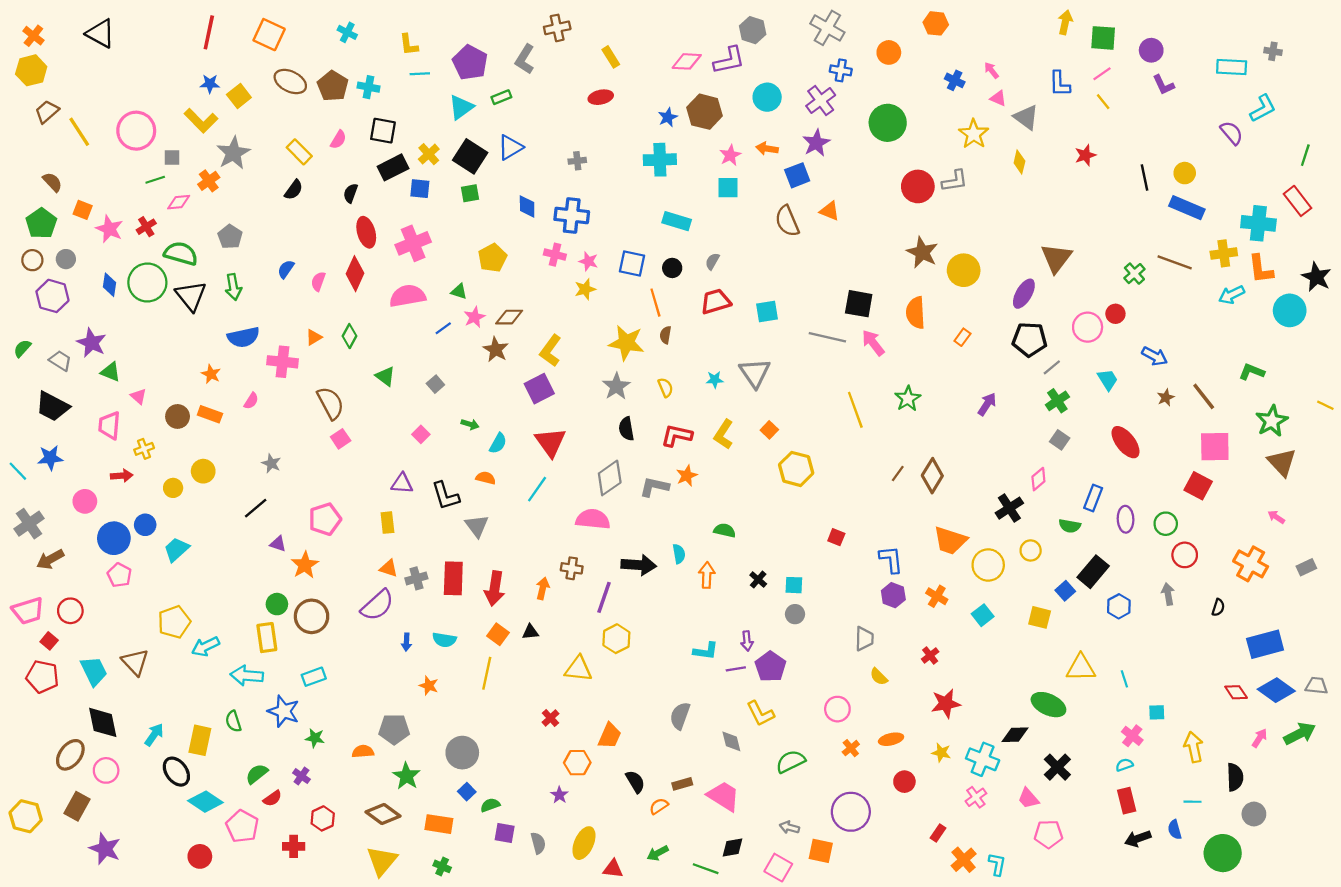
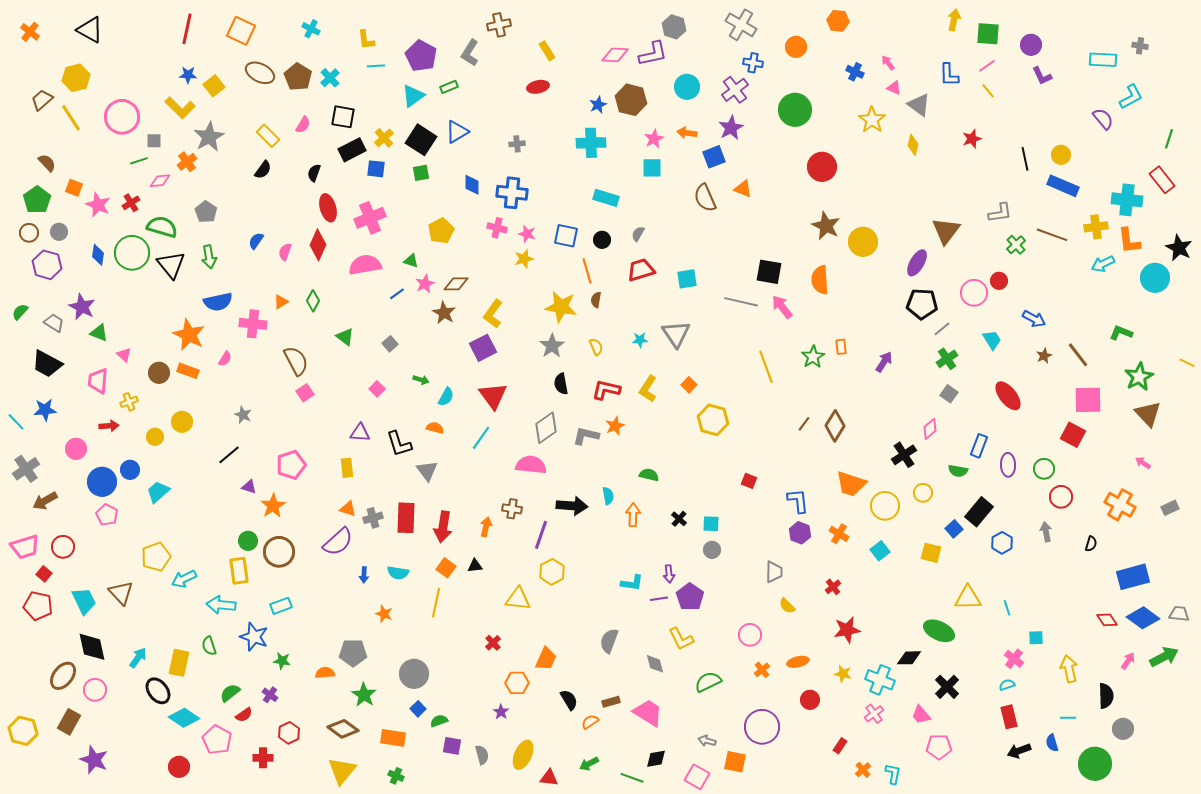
yellow hexagon: (31, 70) -> (76, 78), moved
cyan cross: (368, 87) -> (330, 78), turned 36
gray L-shape: (955, 181) -> (1000, 213), moved
orange rectangle: (962, 337) -> (841, 347), moved, turned -42
orange star: (211, 374) -> (189, 335), size x1.8
orange cross: (964, 860) -> (863, 770), size x0.7

